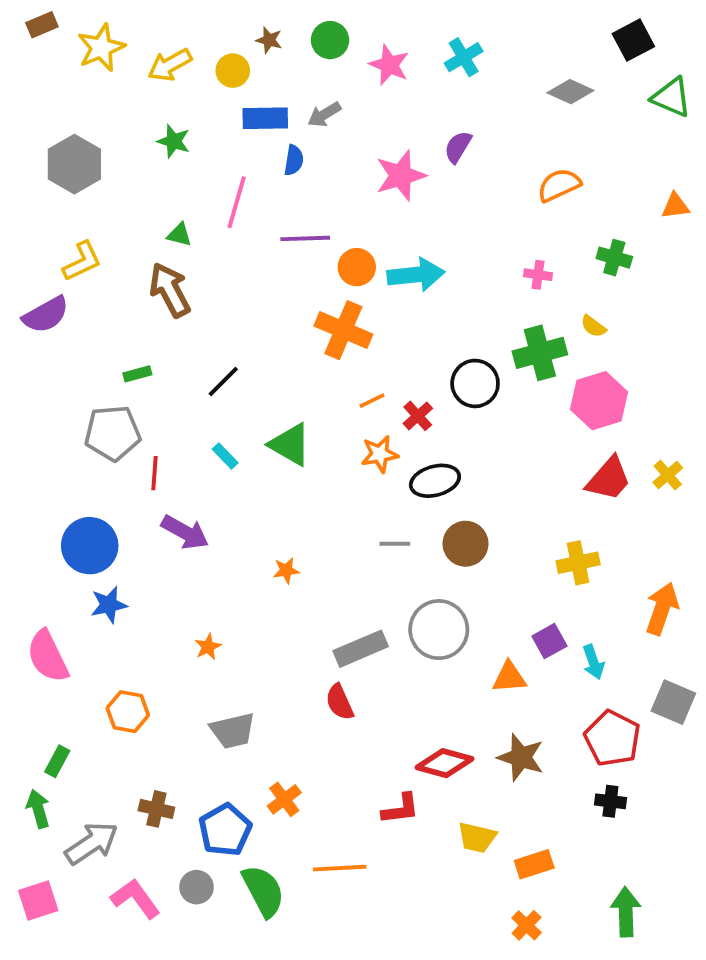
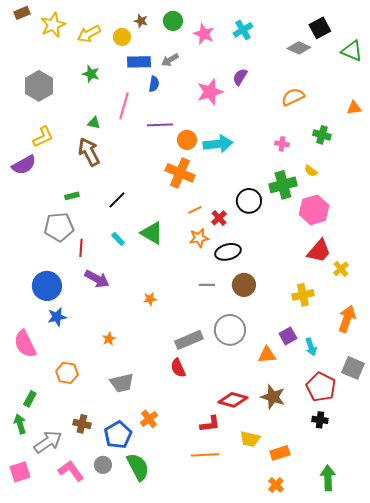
black square: (633, 40) -> (320, 28), moved
yellow cross: (668, 475) -> (341, 269), moved
orange line: (340, 868) -> (205, 455), moved

